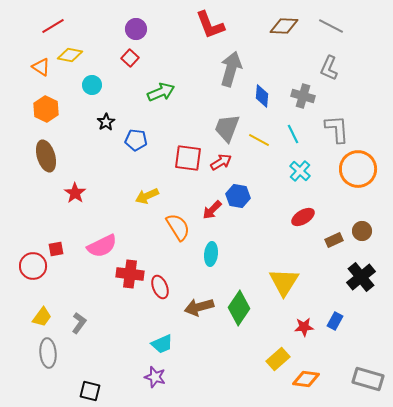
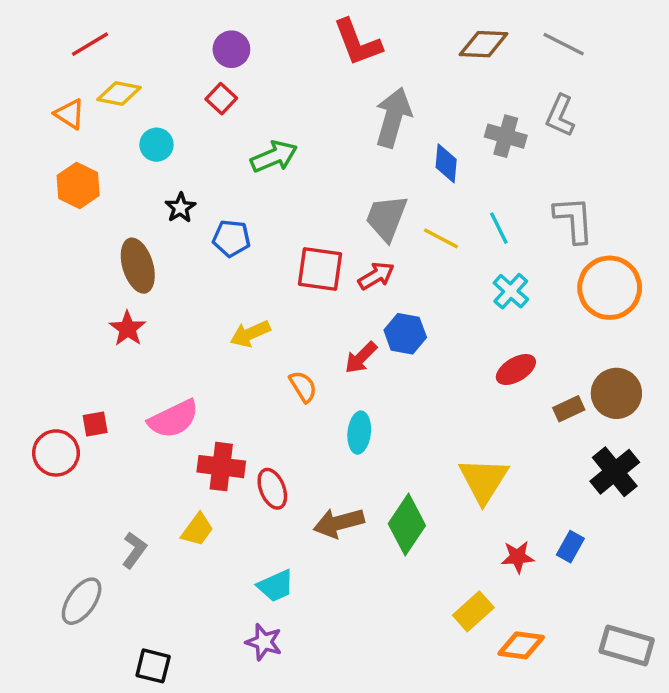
gray cross: (303, 96) -> (506, 136), moved
brown ellipse: (46, 156) -> (138, 266), moved
orange semicircle: (178, 227) -> (303, 387), size x0.7
brown circle: (362, 231) -> (616, 393), size x1.5
yellow trapezoid: (42, 317) -> (197, 530), moved
gray ellipse: (48, 353) -> (82, 601), turned 40

